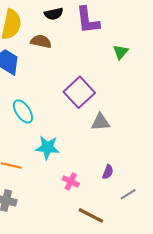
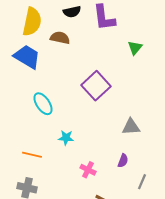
gray triangle: (100, 122) -> (131, 127), moved
cyan star: (47, 148) -> (66, 138), size x0.7
gray line: (128, 194) -> (142, 182), turned -35

